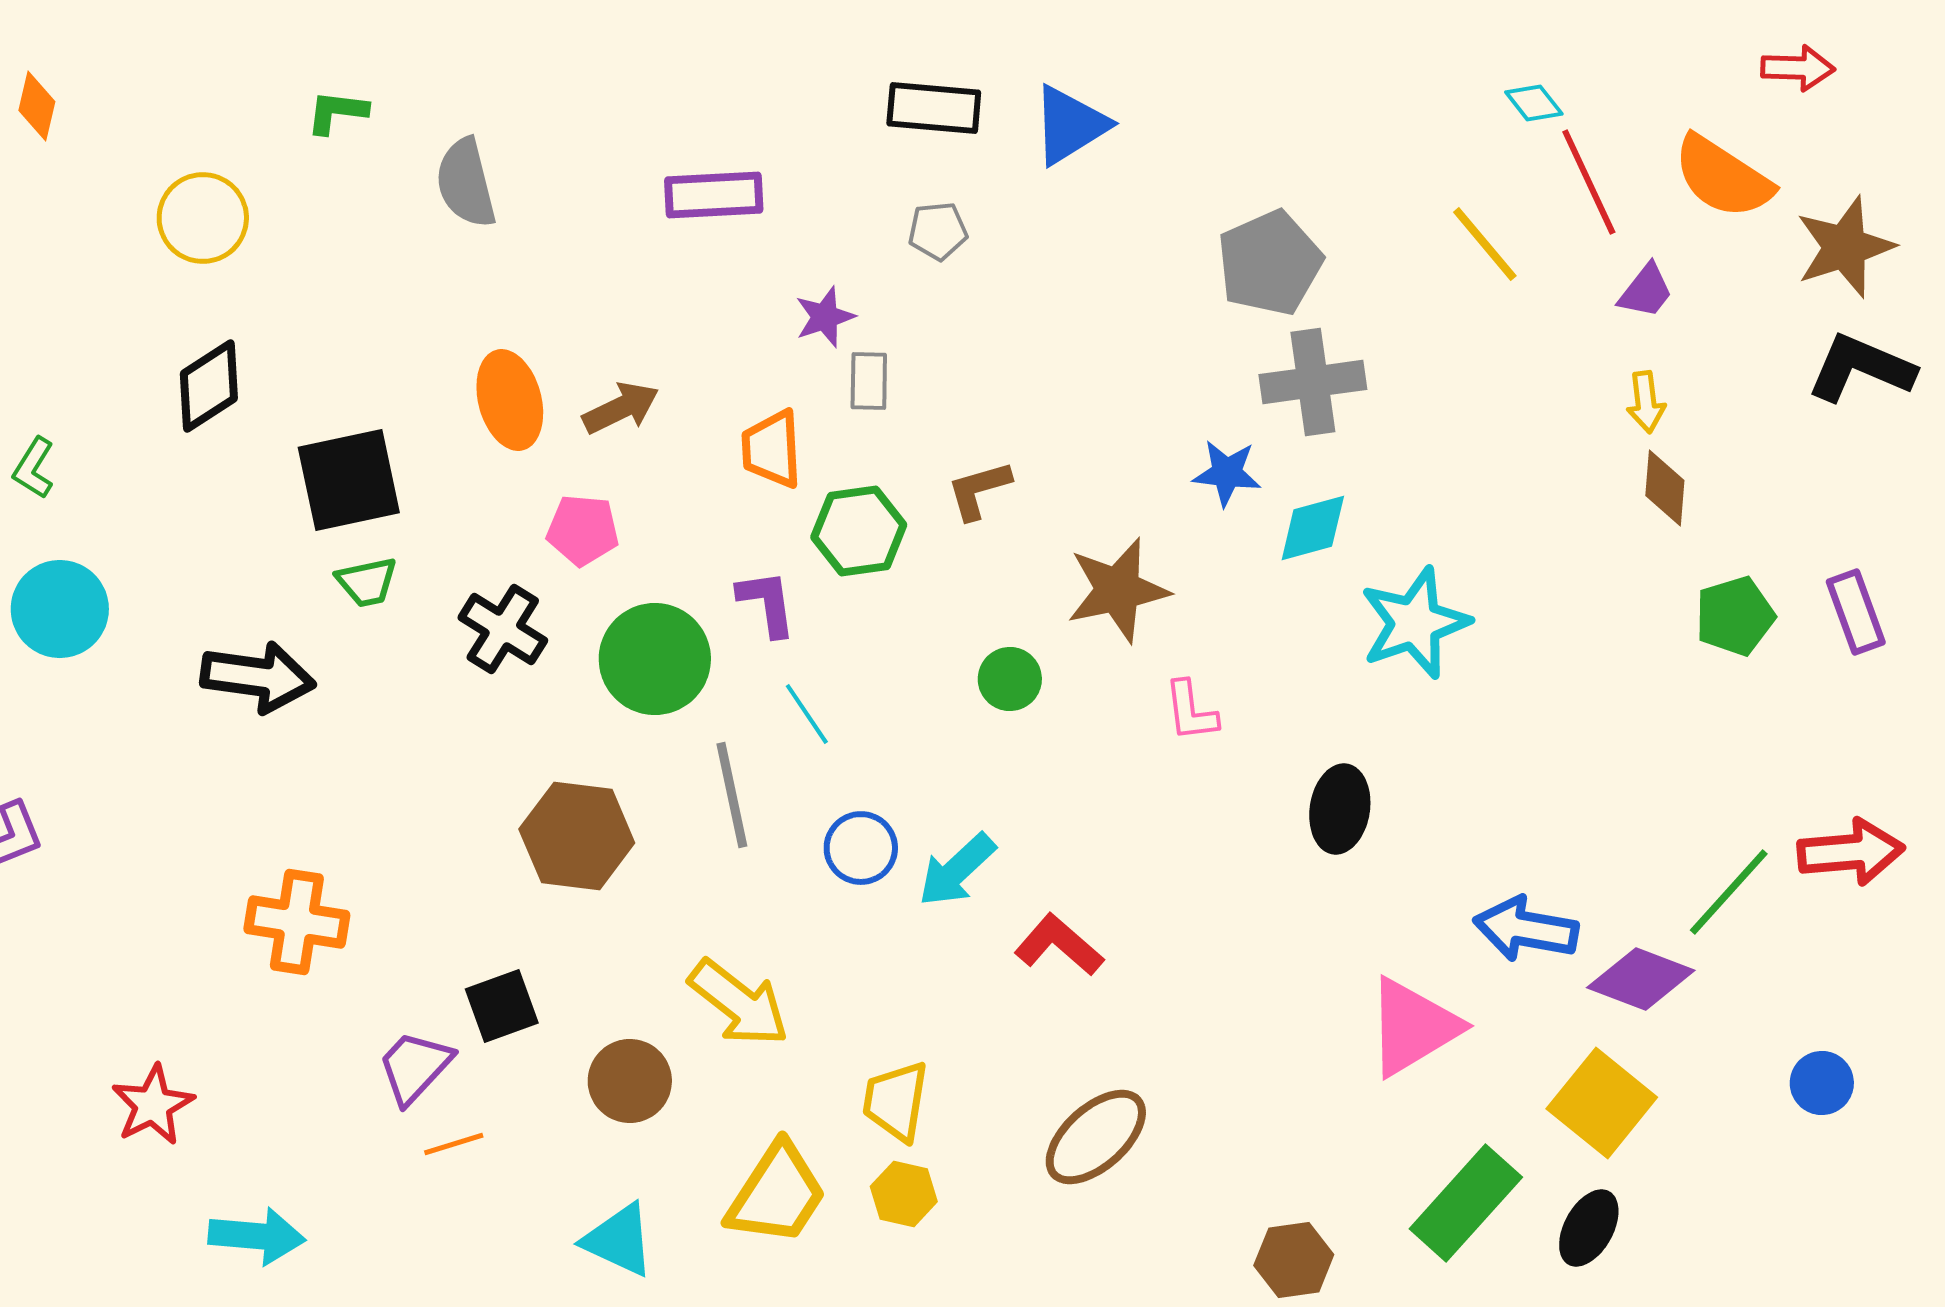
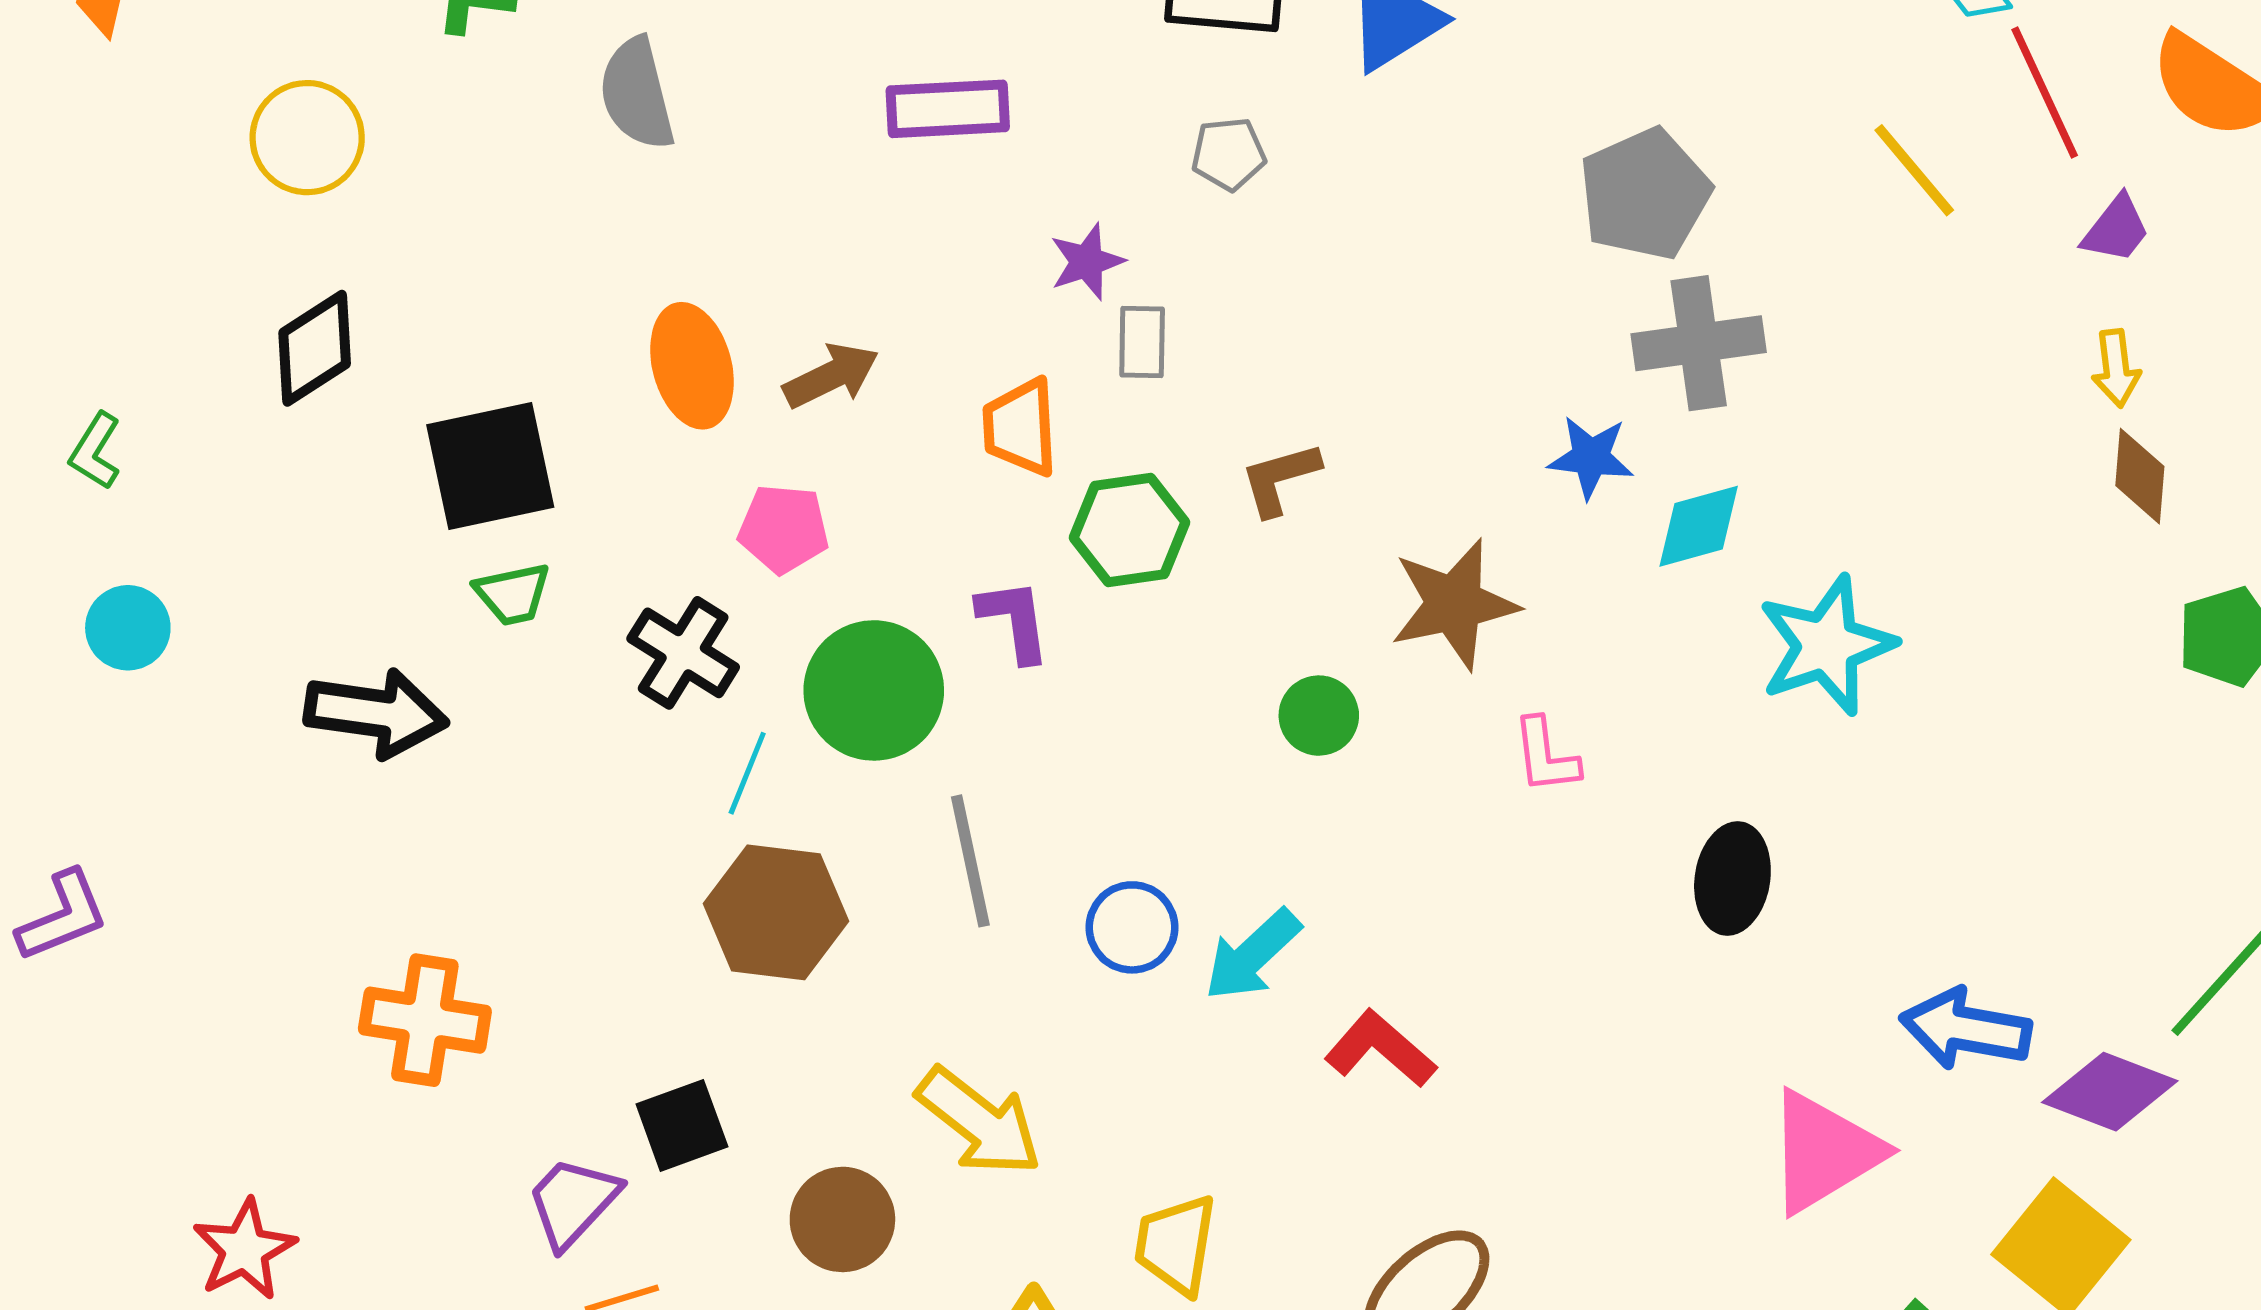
cyan circle: (60, 609) -> (128, 628), size x0.7
cyan line: (807, 714) -> (747, 773), moved, turned 56

